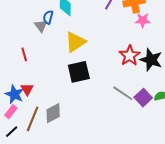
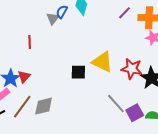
yellow triangle: (75, 42) -> (102, 62), moved, turned 45
red star: (130, 56) -> (132, 69), turned 30
black square: (79, 72) -> (78, 72), size x0.7

